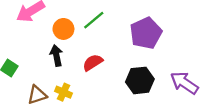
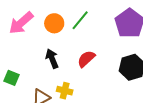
orange circle: (63, 29) -> (54, 23), moved

